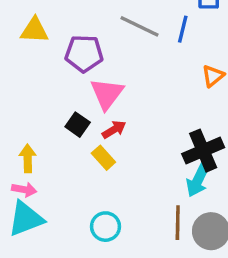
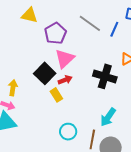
purple pentagon: (84, 54) -> (55, 33), turned 30
black square: (78, 125) -> (45, 73), size x1.5
black cross: (203, 151) -> (105, 76), moved, turned 30
cyan circle: (106, 227) -> (68, 132), moved

